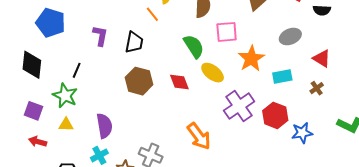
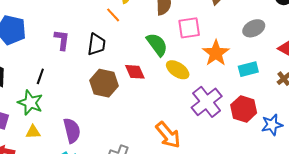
red diamond: (179, 82) -> (135, 72), moved

